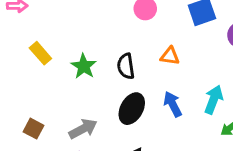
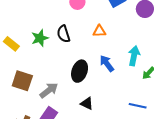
green star: (84, 66) -> (40, 38), moved, turned 30
black semicircle: (126, 66) -> (63, 34), moved
brown square: (34, 129) -> (22, 81), moved, size x1.5

